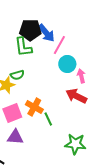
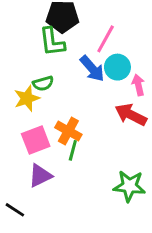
blue arrow: (46, 33) -> (92, 69), moved
green line: (48, 119) -> (73, 150), moved, turned 40
purple triangle: (15, 137) -> (40, 176), turned -30

